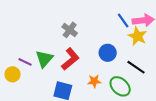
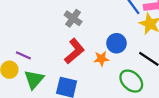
green triangle: (44, 59) -> (34, 79), moved
orange star: (94, 81) -> (101, 59), moved

